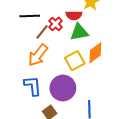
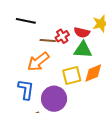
black line: (30, 16) -> (26, 21), moved
brown line: (42, 32) -> (48, 41), turned 42

